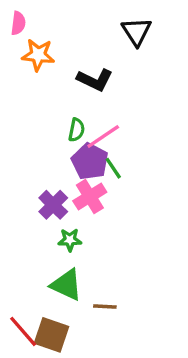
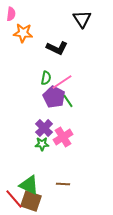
pink cross: (90, 196) -> (63, 137), moved
purple cross: (53, 205) -> (44, 128), moved
green triangle: (67, 285) -> (29, 185), moved

